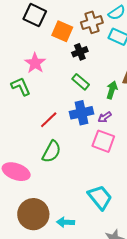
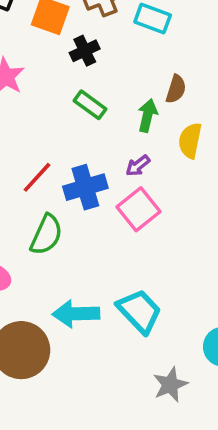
blue cross: (82, 113) -> (85, 187), moved
pink square: (103, 141) -> (138, 209), turned 35
cyan arrow: (66, 222) -> (76, 314), moved, size x1.4

